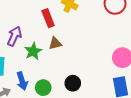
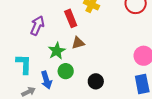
purple arrow: (14, 36) -> (37, 26), moved
green circle: (43, 88) -> (66, 71), moved

